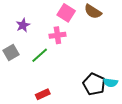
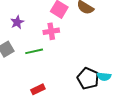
green line: (40, 55) -> (34, 51), turned 30

